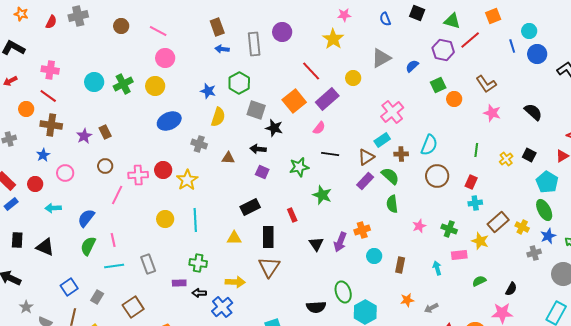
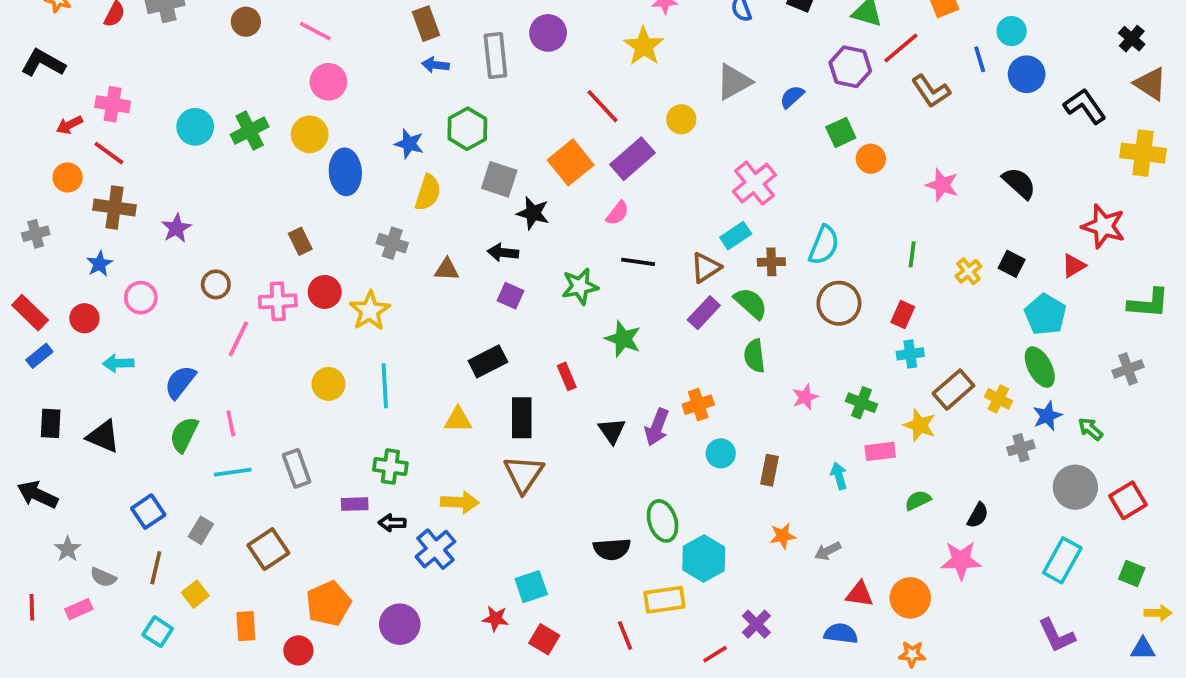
red arrow: (10, 81) -> (69, 125), moved
brown L-shape: (486, 84) -> (931, 91), moved
blue ellipse: (169, 121) -> (345, 172), moved, turned -70
brown rectangle: (105, 132) -> (300, 241), moved

